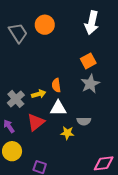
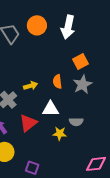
white arrow: (92, 23) -> (68, 27), moved
orange semicircle: (56, 85) -> (57, 82), moved
yellow arrow: (39, 94) -> (31, 86), moved

